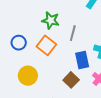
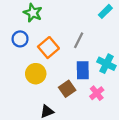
green star: (51, 20) -> (33, 13), moved
yellow circle: (28, 76) -> (36, 74), moved

